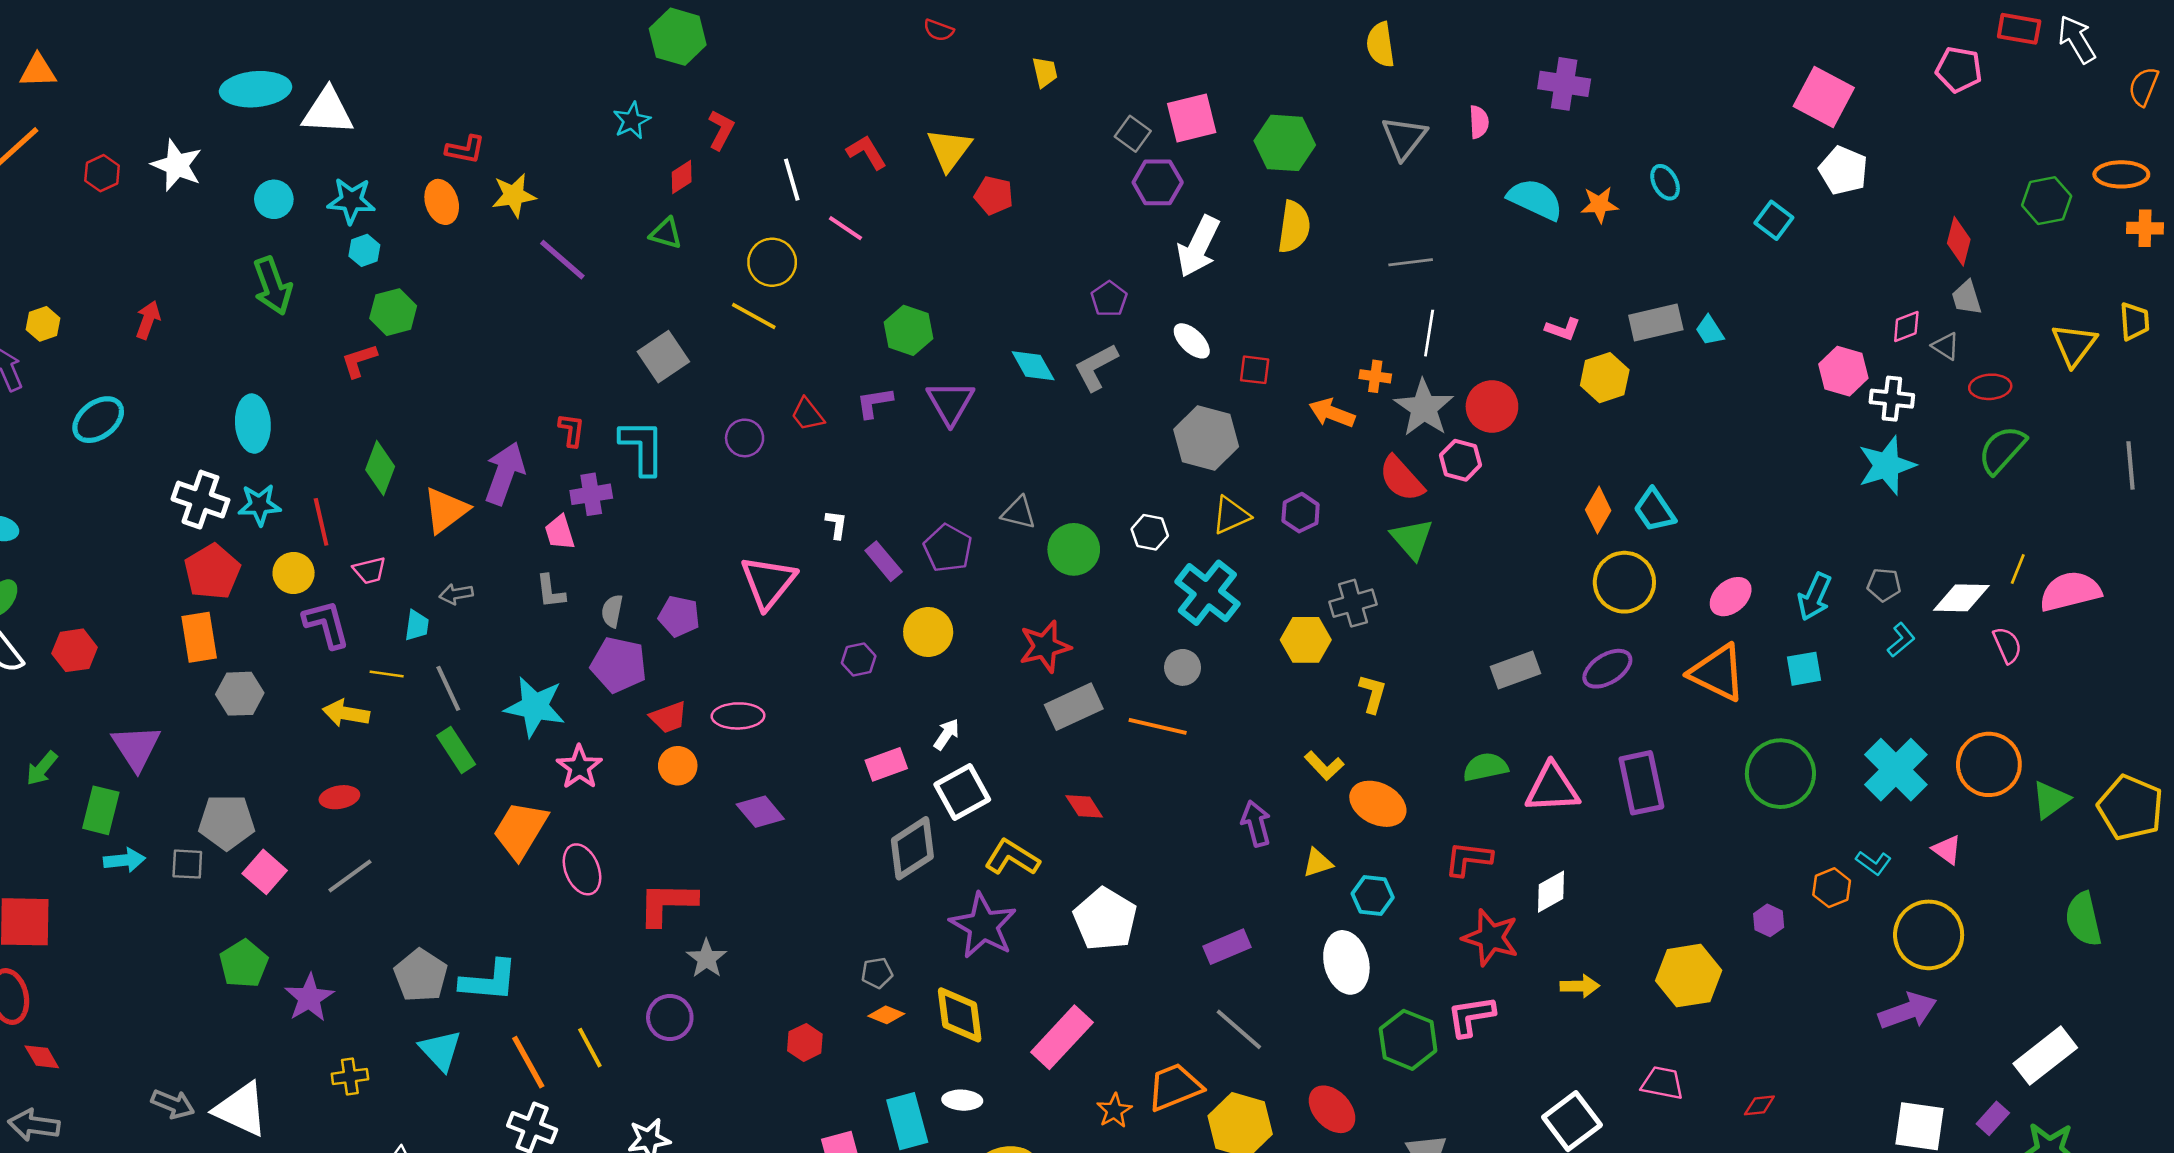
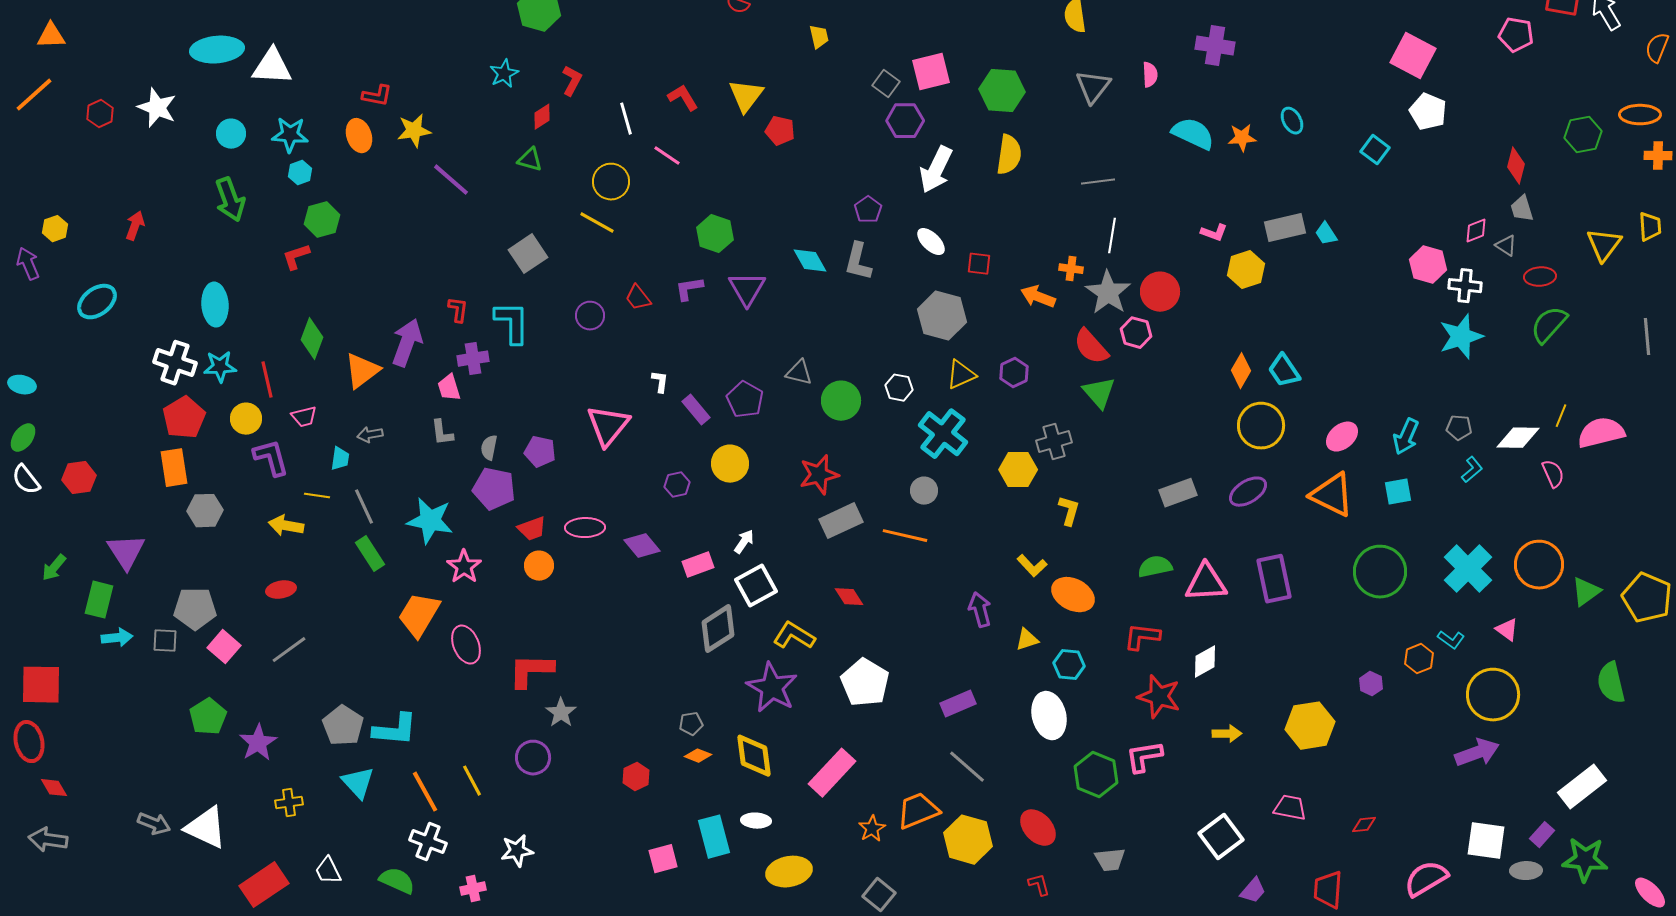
gray L-shape: (1096, 367) -> (858, 262), turned -48
purple diamond: (760, 812) -> (642, 546), moved

